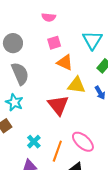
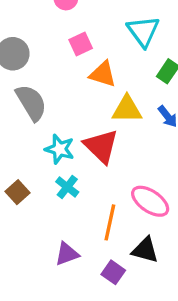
cyan star: (14, 102) -> (60, 149), moved
cyan cross: (34, 142) -> (67, 187), moved

